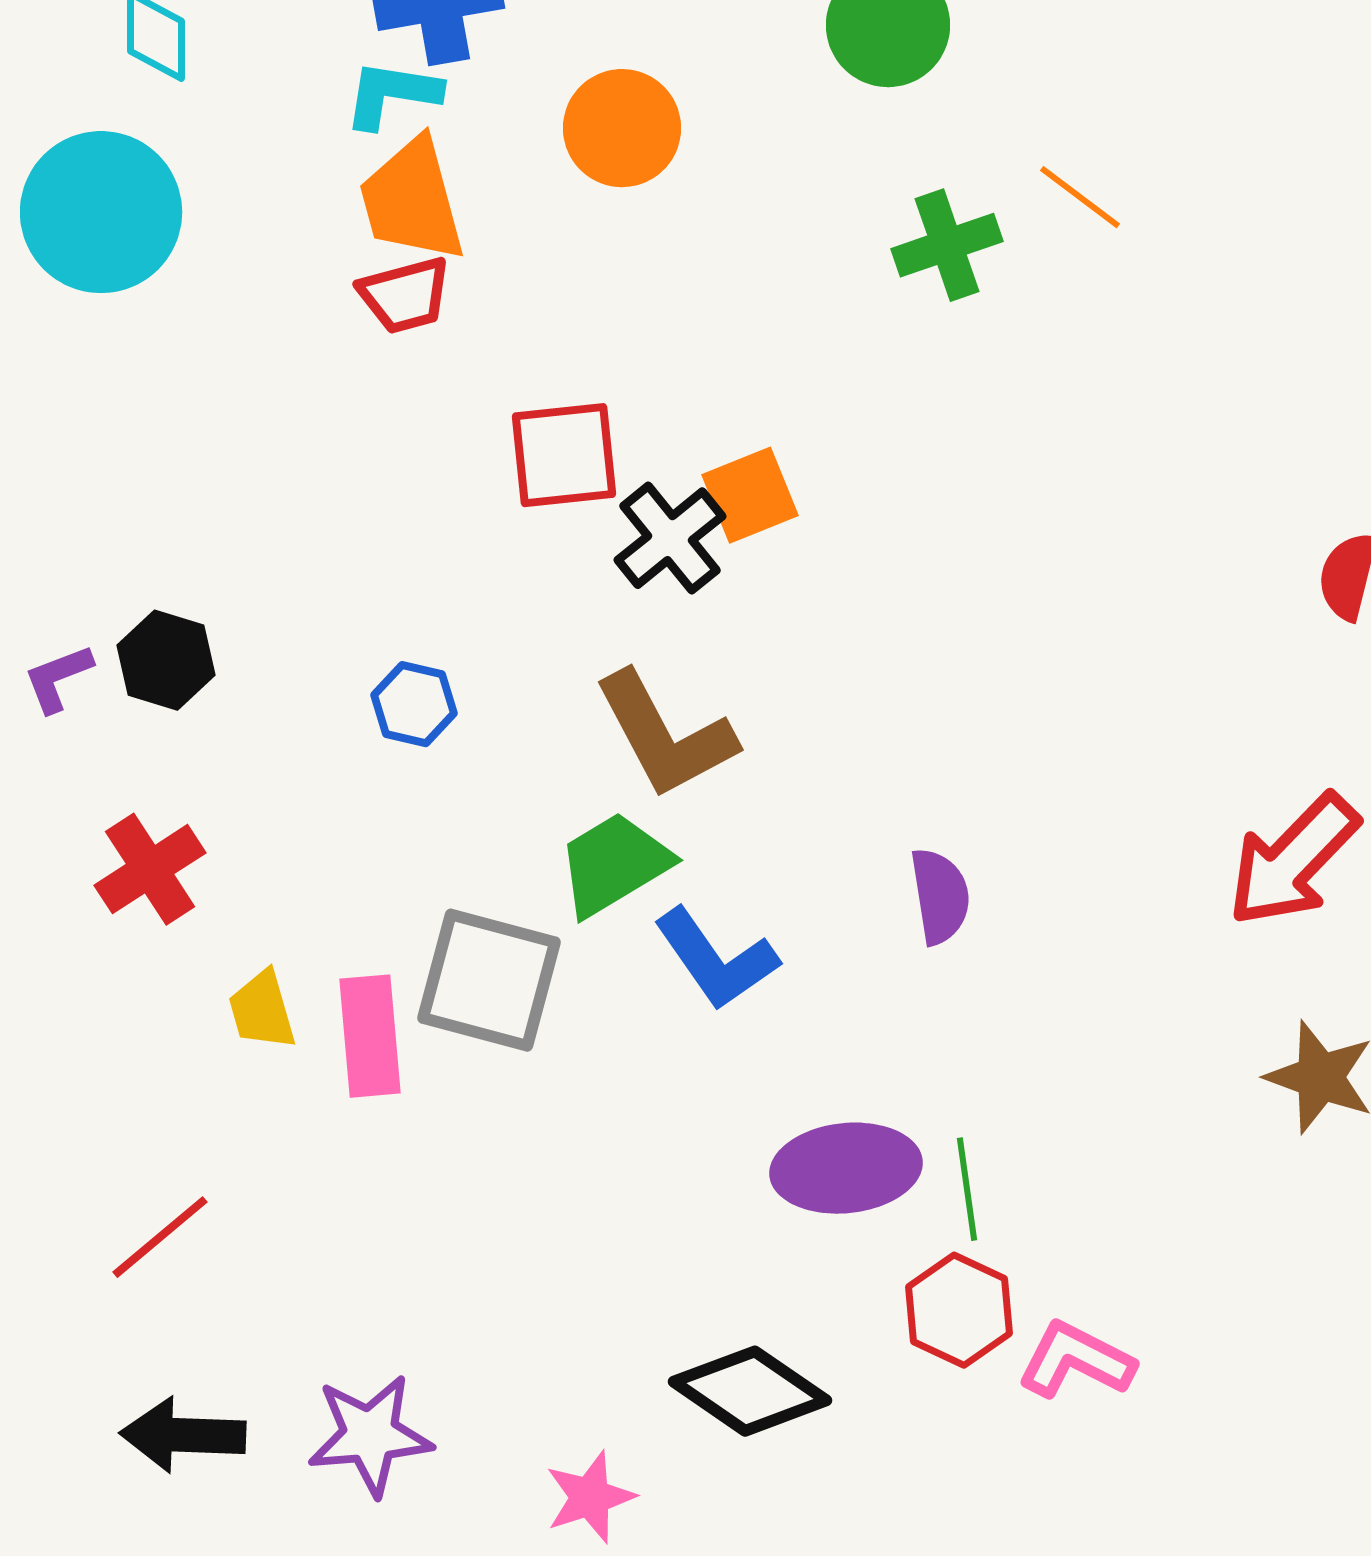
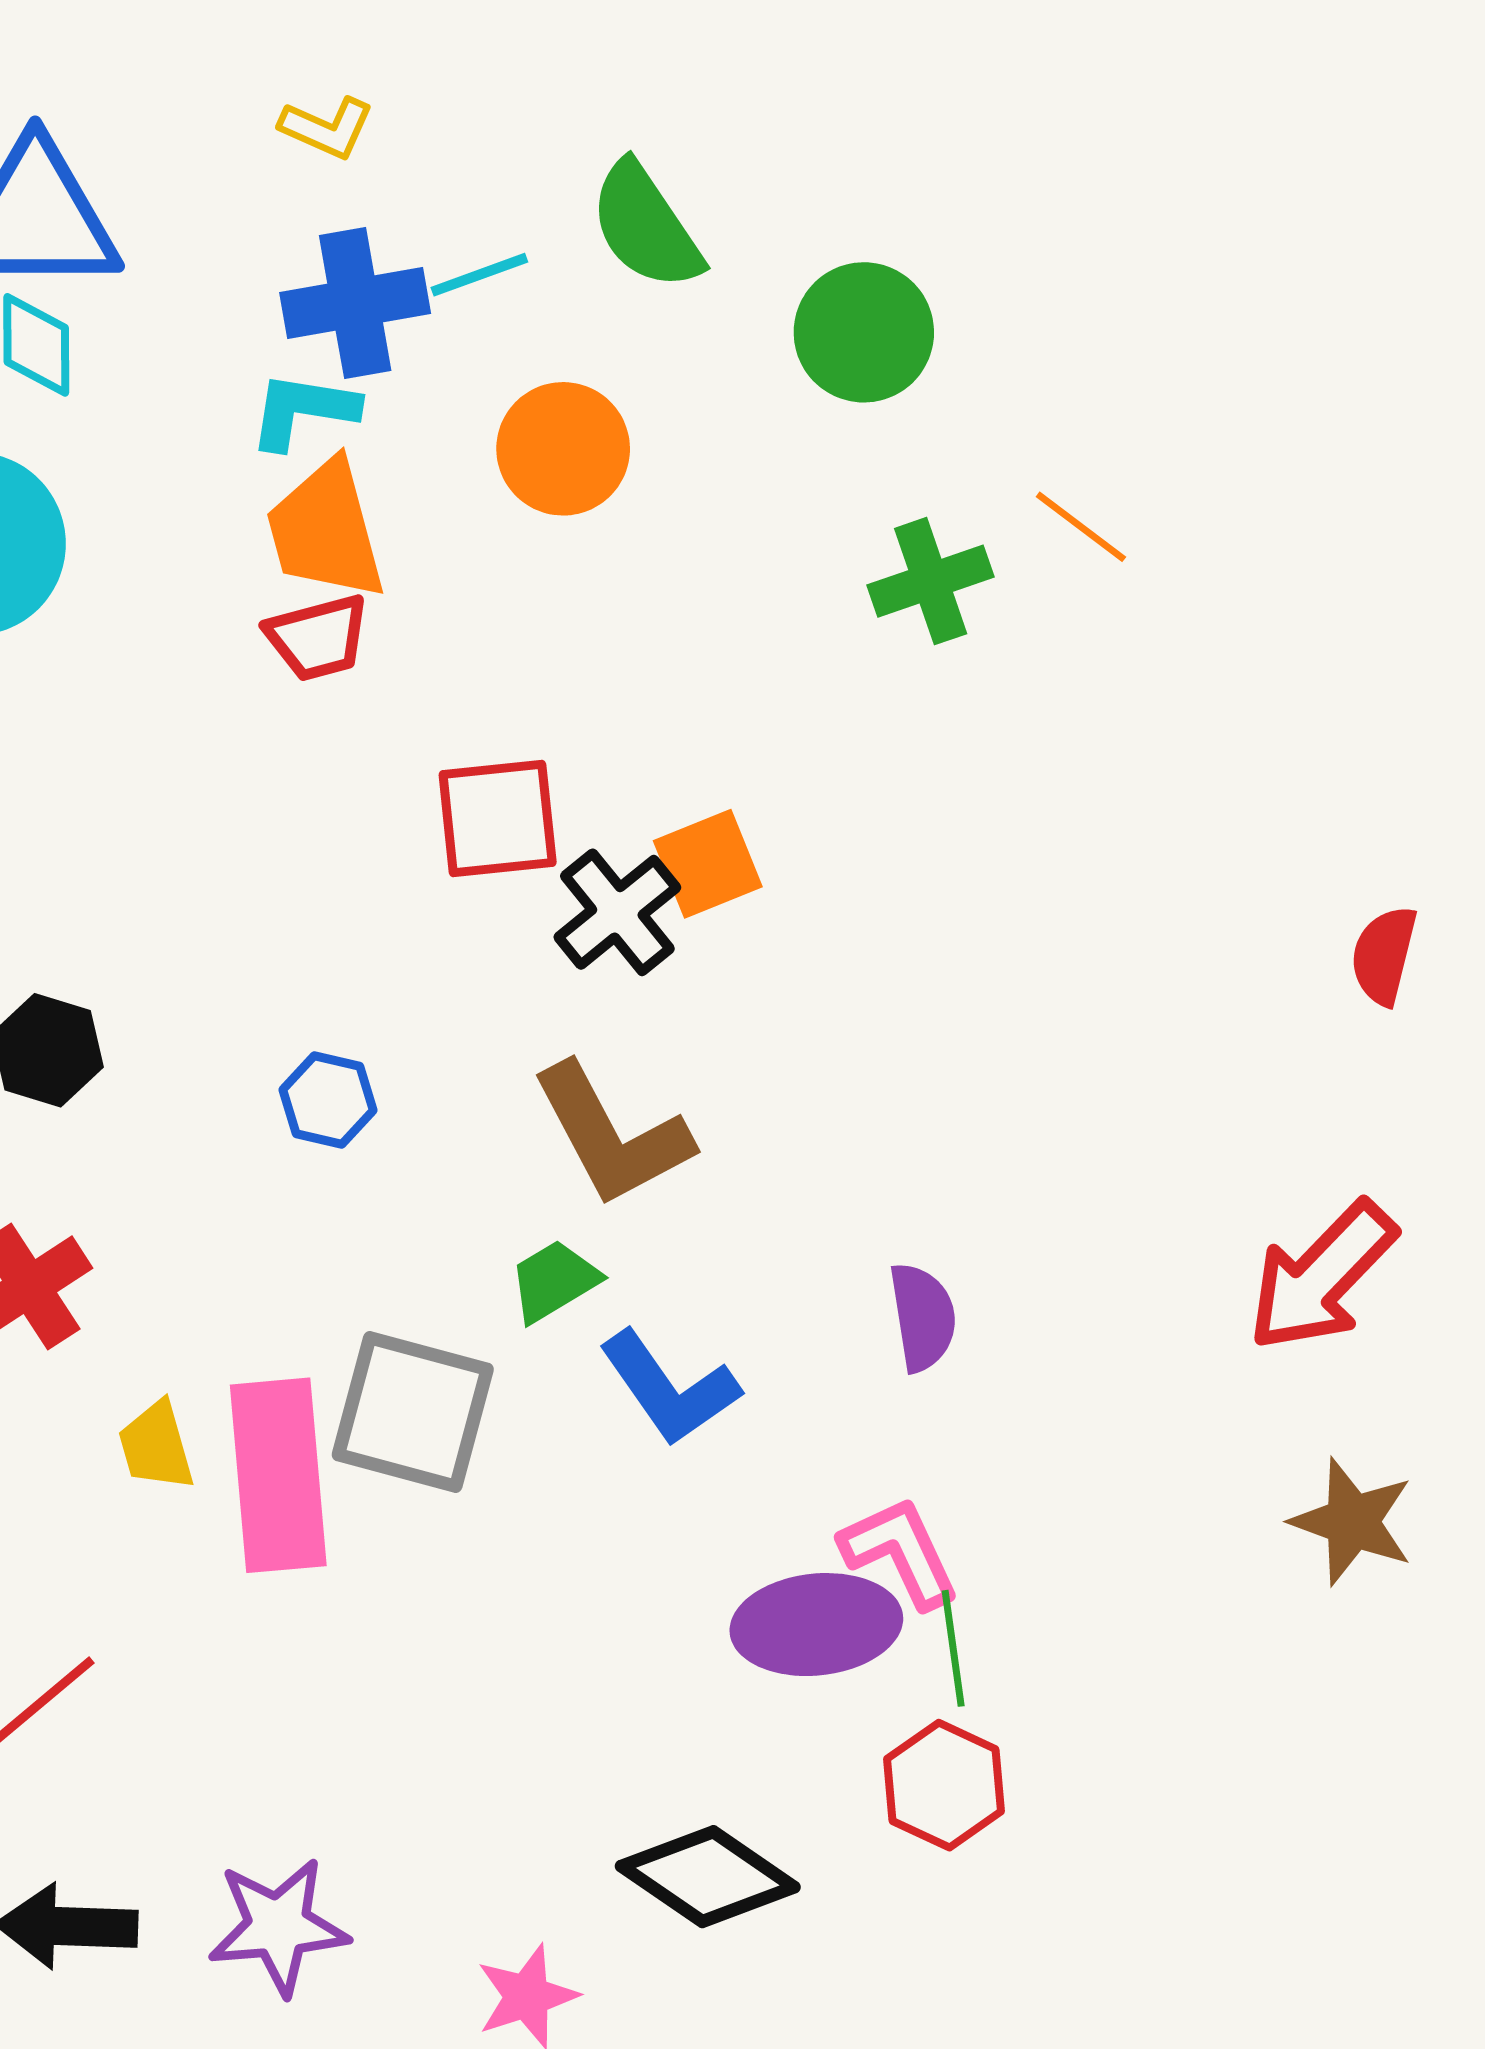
green trapezoid: (614, 864) -> (554, 1281), size x0.7
pink rectangle: (370, 1036) -> (278, 1475), size x1.4
pink L-shape: (1076, 1360) -> (900, 1552), moved, turned 38

